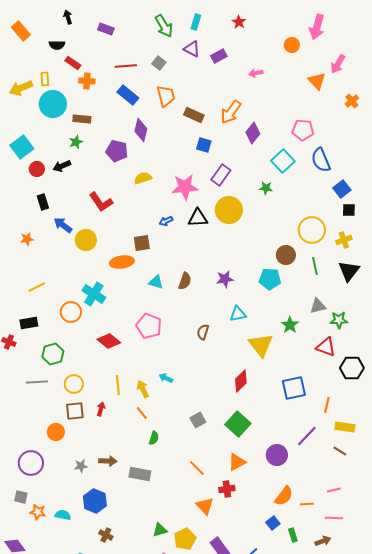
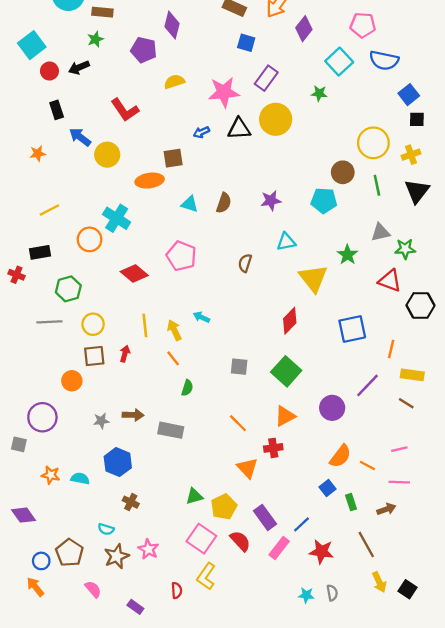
blue semicircle: (321, 160) -> (384, 60), turned -55
gray square: (198, 420) -> (239, 367), turned 35
gray square: (21, 497) -> (19, 444), moved
orange line: (307, 504) -> (367, 466), turned 32

